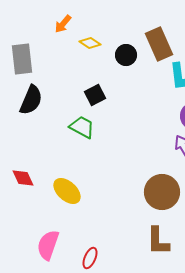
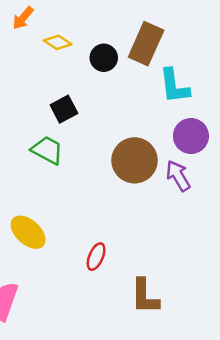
brown rectangle: (159, 44) -> (146, 44), turned 48
brown circle: (162, 192) -> (135, 160), moved
red ellipse: (90, 258) -> (96, 257), moved

